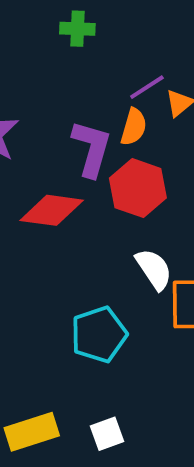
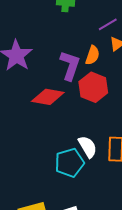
purple line: (147, 87) -> (108, 24), moved
white semicircle: (154, 269) -> (88, 147), moved

